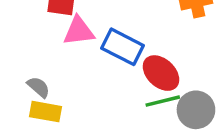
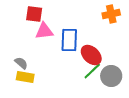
blue rectangle: (122, 47) -> (69, 40), turned 65
green line: (163, 101) -> (92, 71), turned -30

